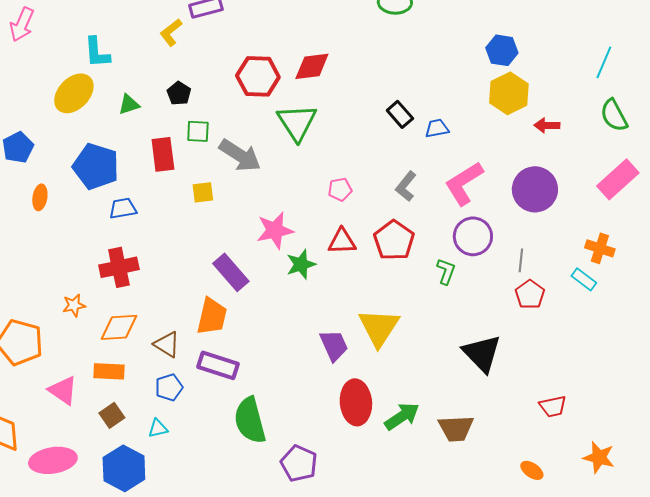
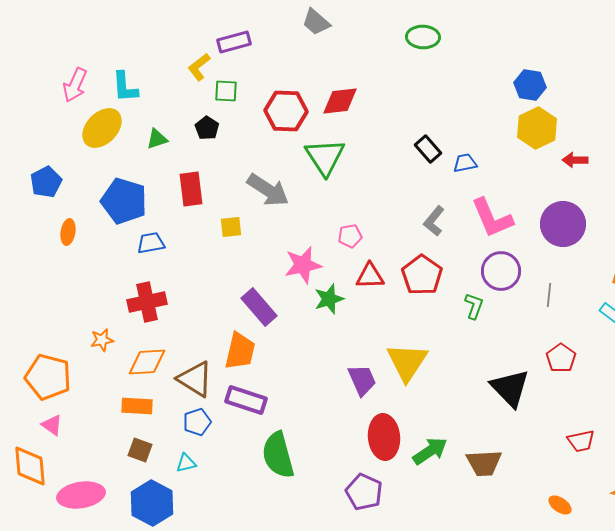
pink arrow: (22, 24) -> (75, 85), moved
green square: (198, 131) -> (226, 91), moved
pink L-shape: (464, 183) -> (492, 218), turned -81
pink pentagon: (340, 189) -> (350, 236), moved
red pentagon: (530, 294) -> (561, 358), moved
brown triangle: (167, 344) -> (195, 379), size x1.4
pink triangle: (63, 390) -> (52, 425), moved, size x0.7
brown square: (112, 415) -> (140, 450), turned -35
purple pentagon: (299, 463) -> (364, 492), moved

